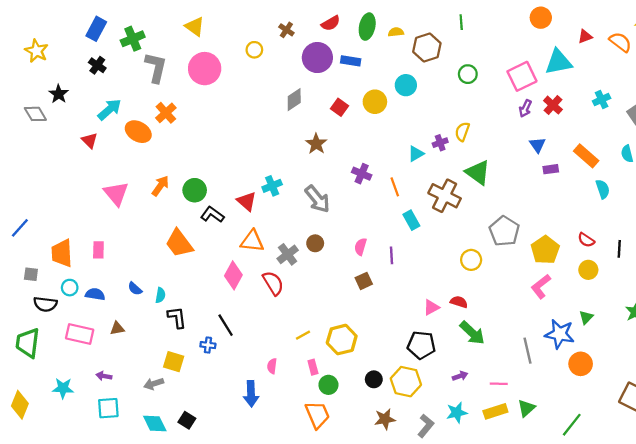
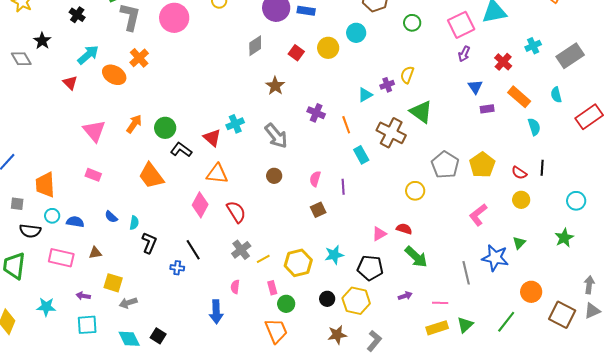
red cross: (553, 105) -> (503, 62), moved
black line: (619, 249) -> (542, 168), moved
pink rectangle: (98, 250) -> (93, 175), moved, turned -70
yellow pentagon: (545, 250) -> (482, 165), moved
gray cross: (288, 254) -> (241, 250), moved
black L-shape: (177, 317) -> (149, 243), turned 30
yellow square: (174, 362) -> (113, 283), moved
orange circle: (581, 364) -> (531, 292), moved
cyan star: (457, 413) -> (334, 255), moved
green line: (572, 425) -> (506, 322), moved

